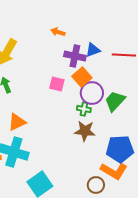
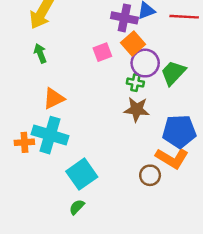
pink square: (57, 84) -> (102, 52), turned -35

